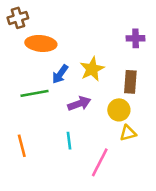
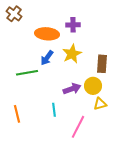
brown cross: (18, 18) -> (14, 14), turned -35
purple cross: (136, 38) -> (73, 25), moved
orange ellipse: (41, 43) -> (47, 34), moved
purple arrow: (79, 104) -> (72, 89), moved

